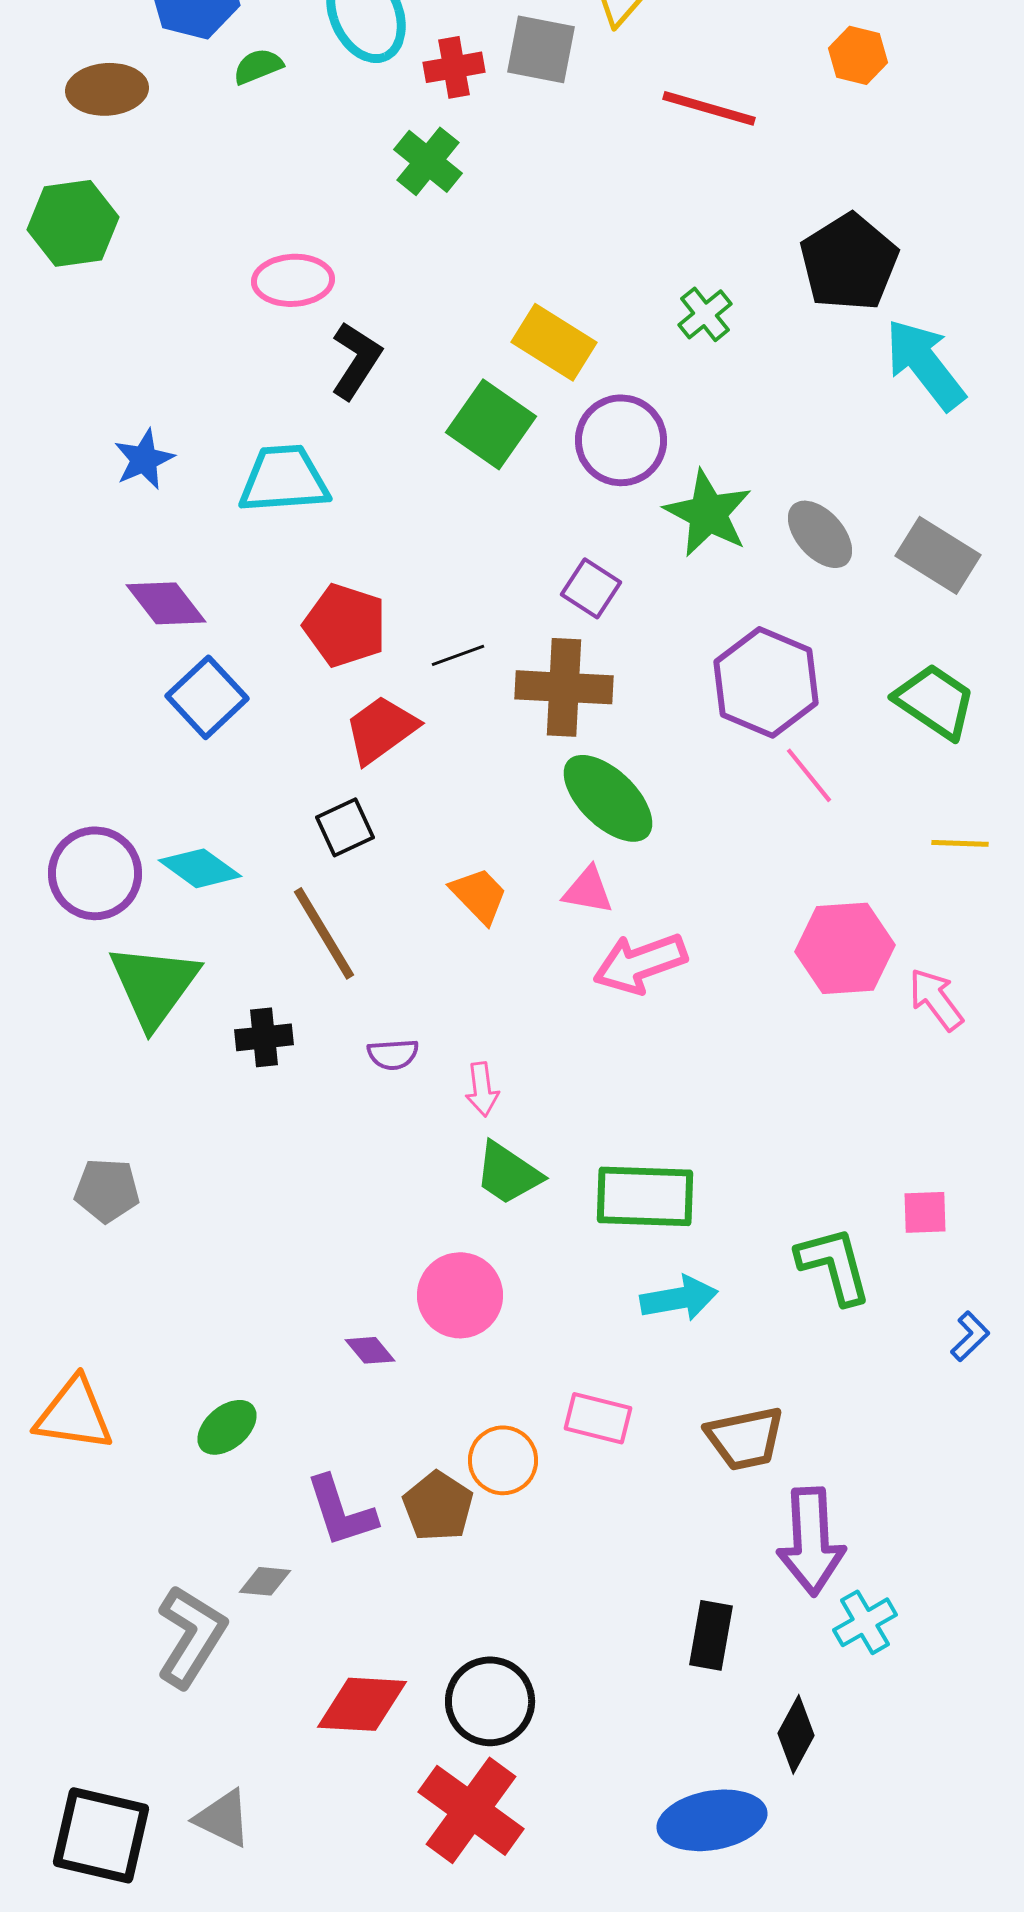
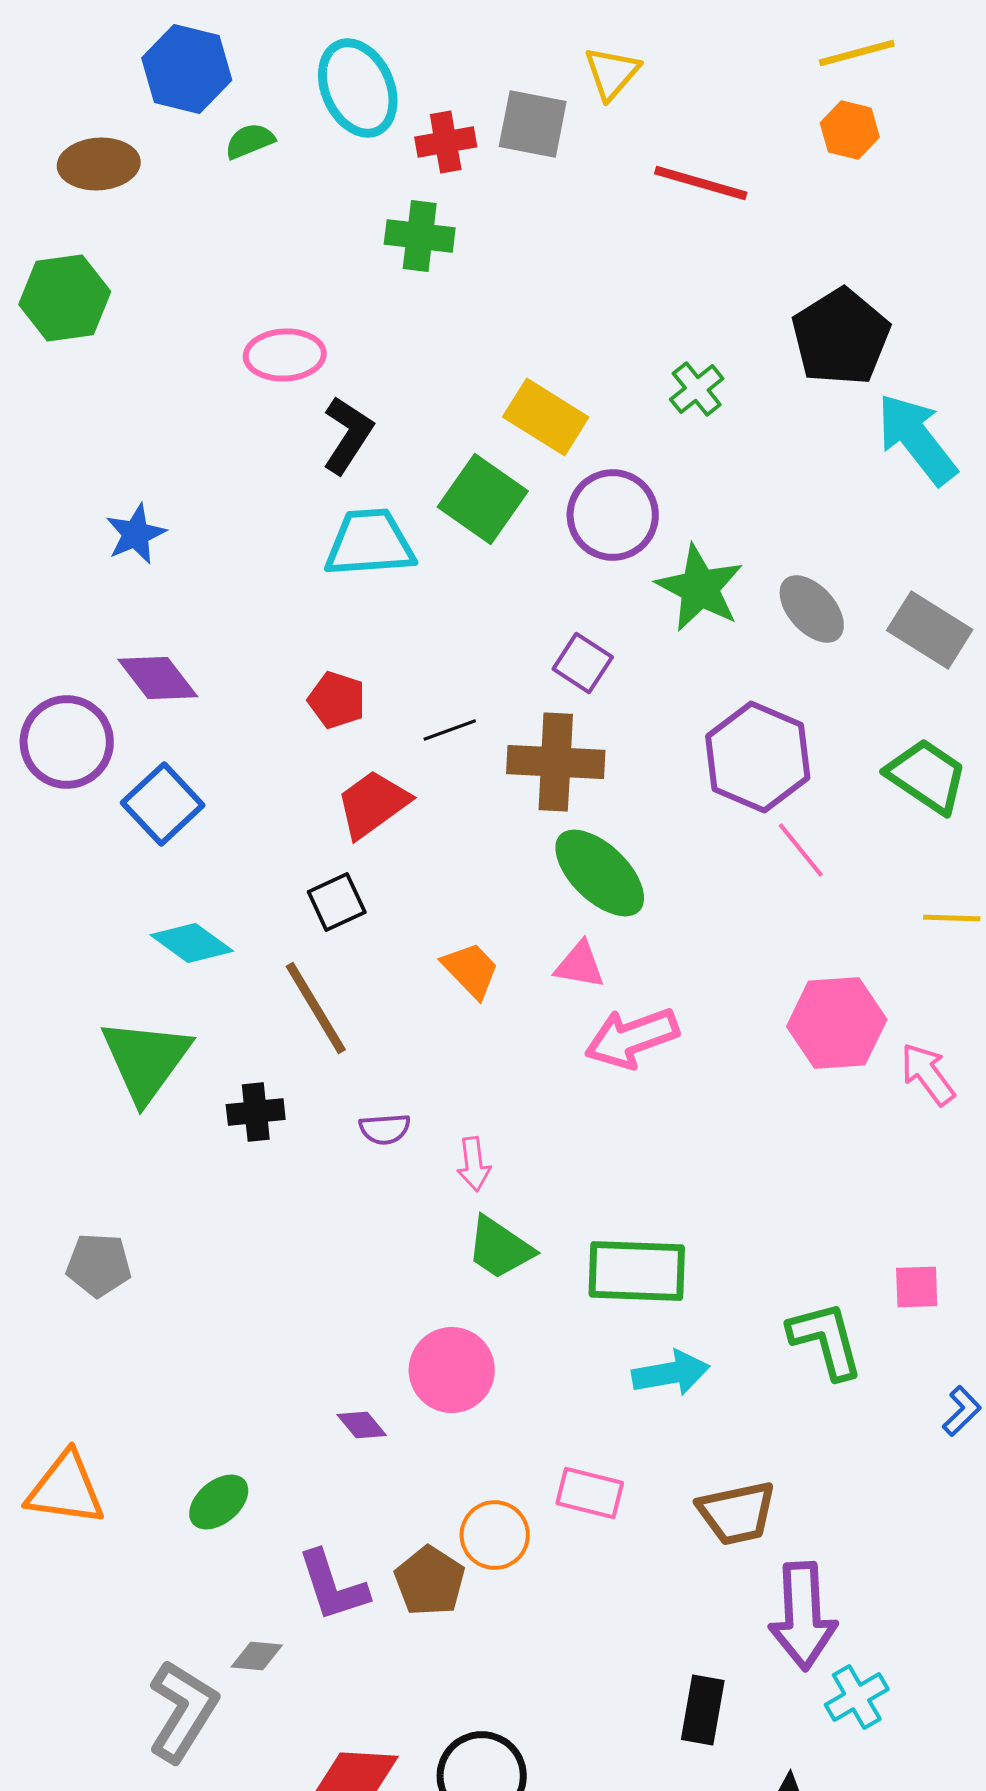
green cross: (428, 161) -> (420, 236), turned -32
cyan trapezoid: (284, 479) -> (370, 543), moved
red pentagon: (345, 625) -> (337, 700), size x0.7
blue square: (207, 697) -> (163, 804), moved
purple circle: (95, 873) -> (67, 742), moved

